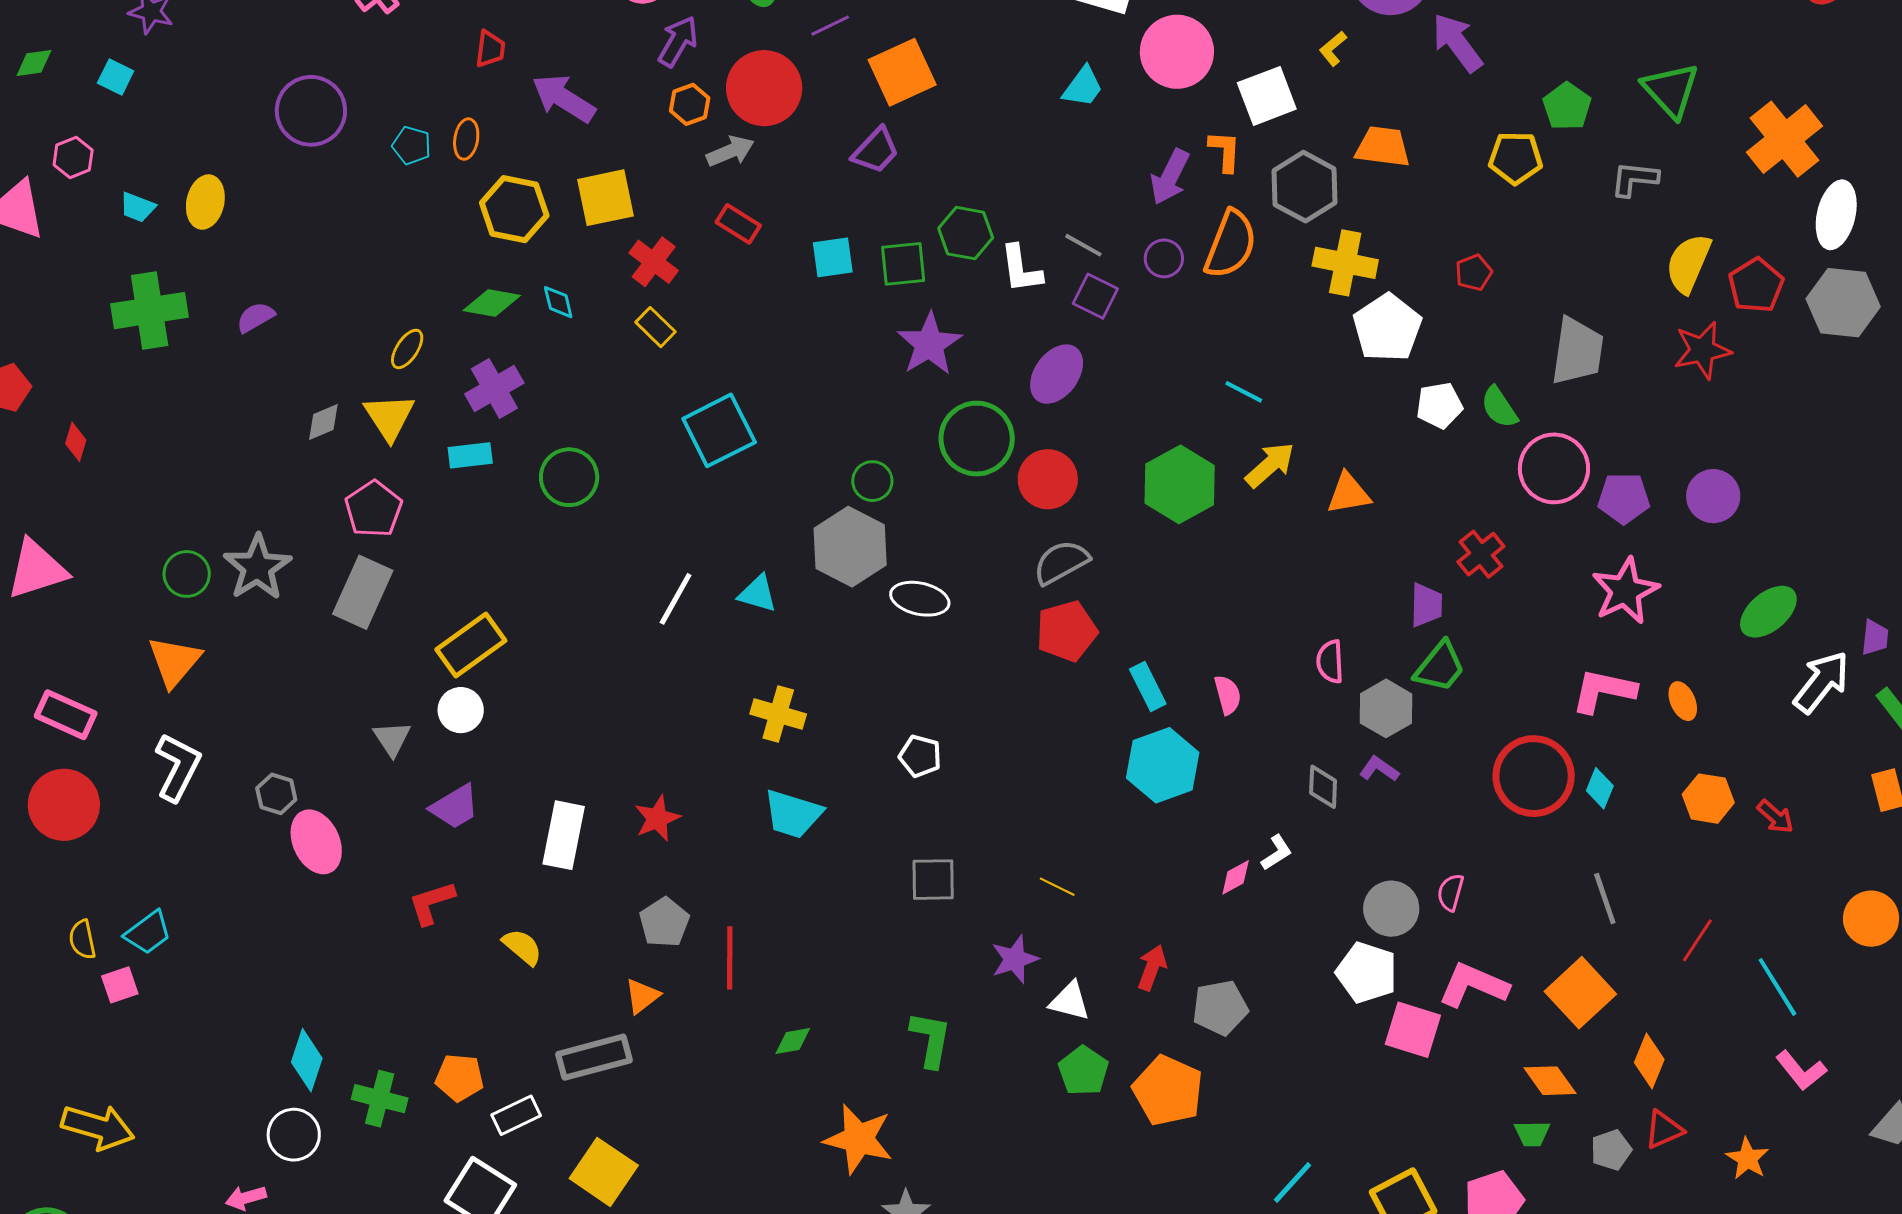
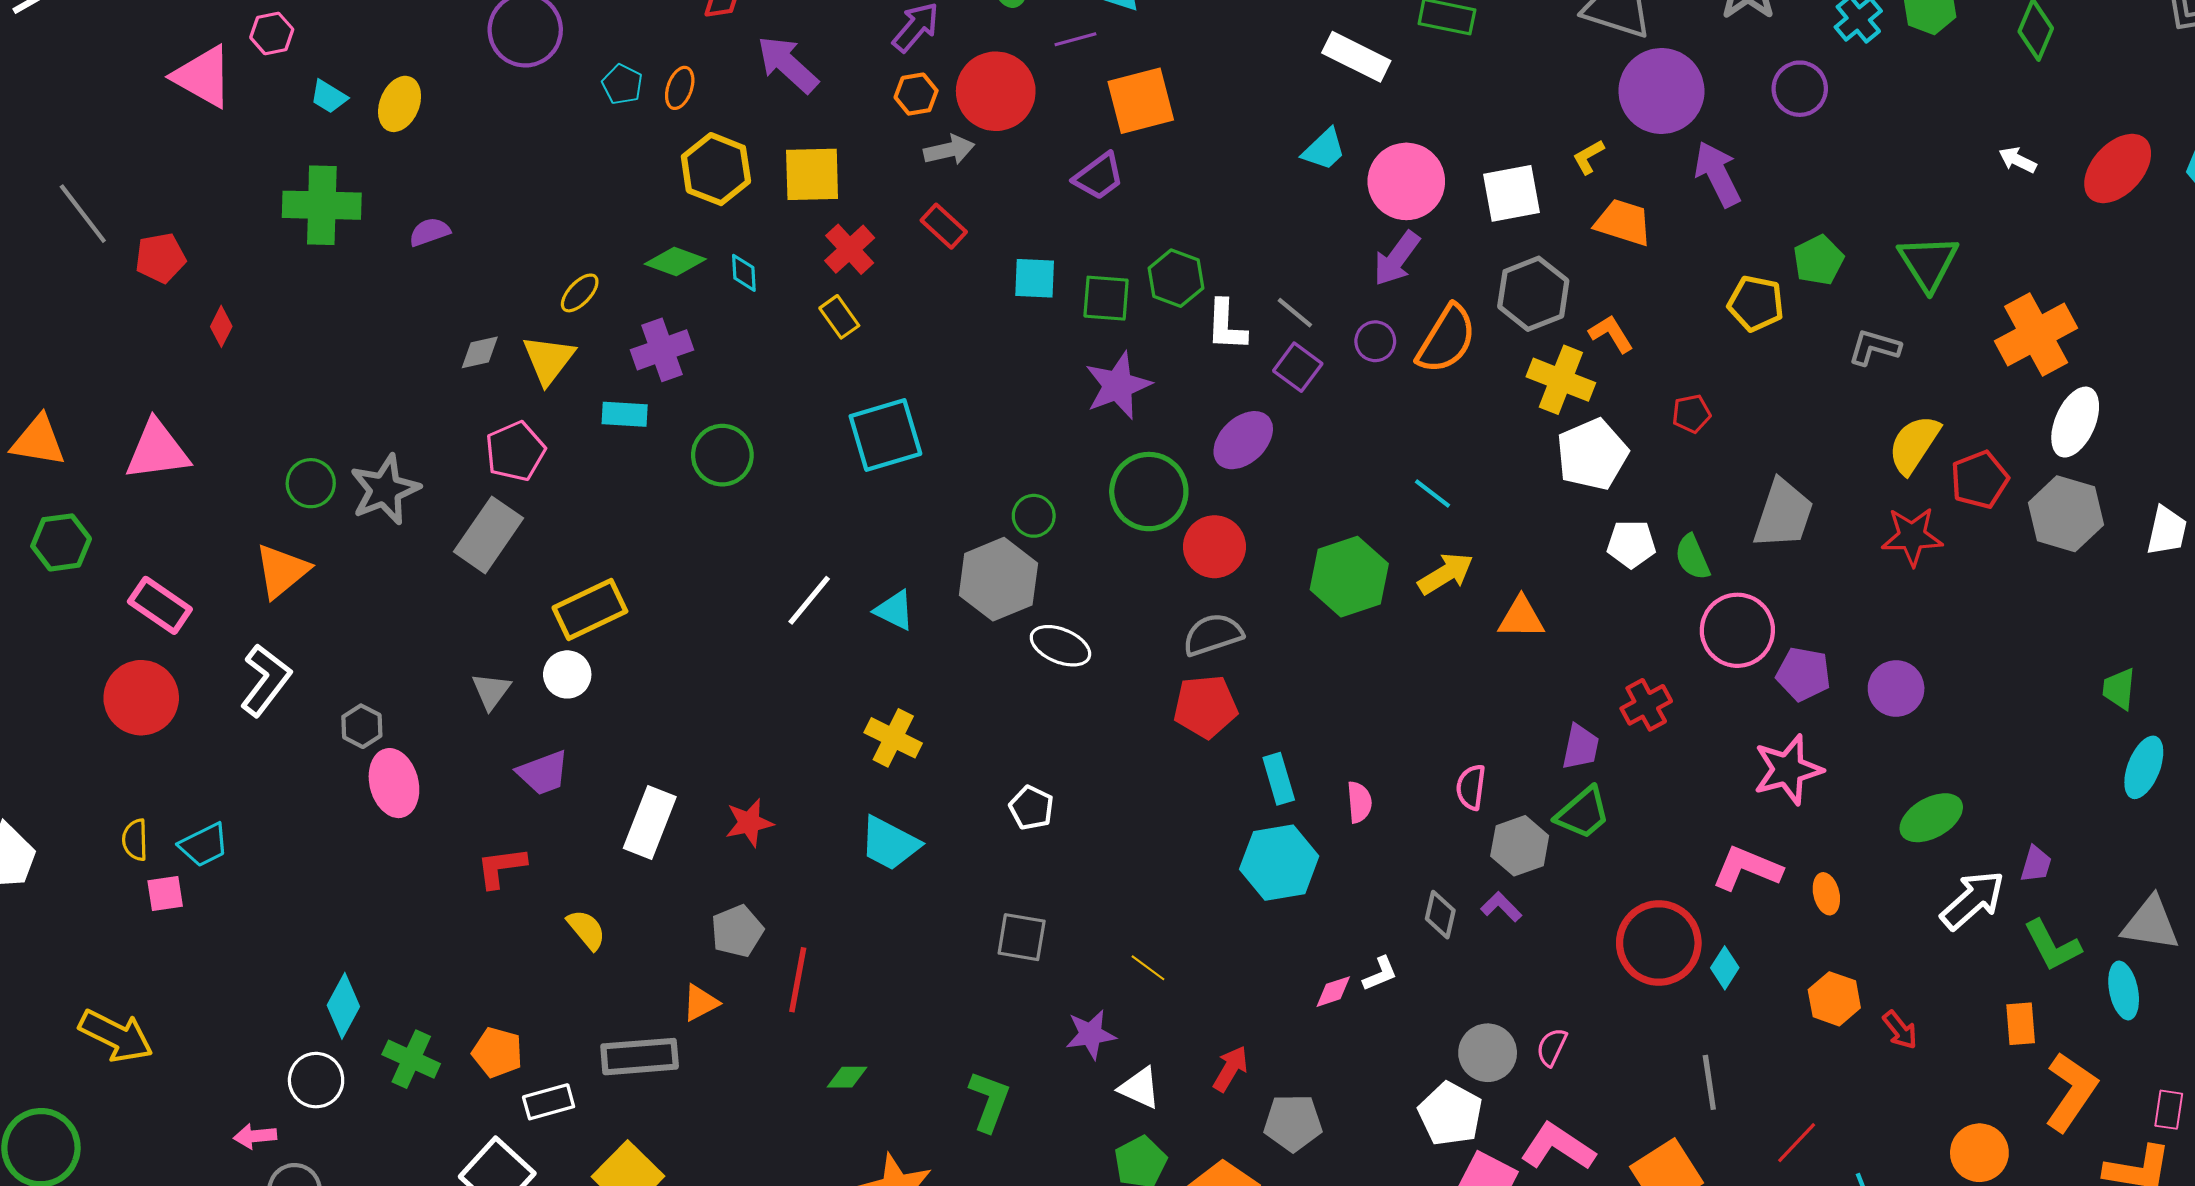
pink circle: (1177, 52) -> (1406, 181), moved
orange trapezoid: (1383, 147) -> (1623, 222), moved
orange L-shape: (1225, 151) -> (1611, 334), moved, turned -45

